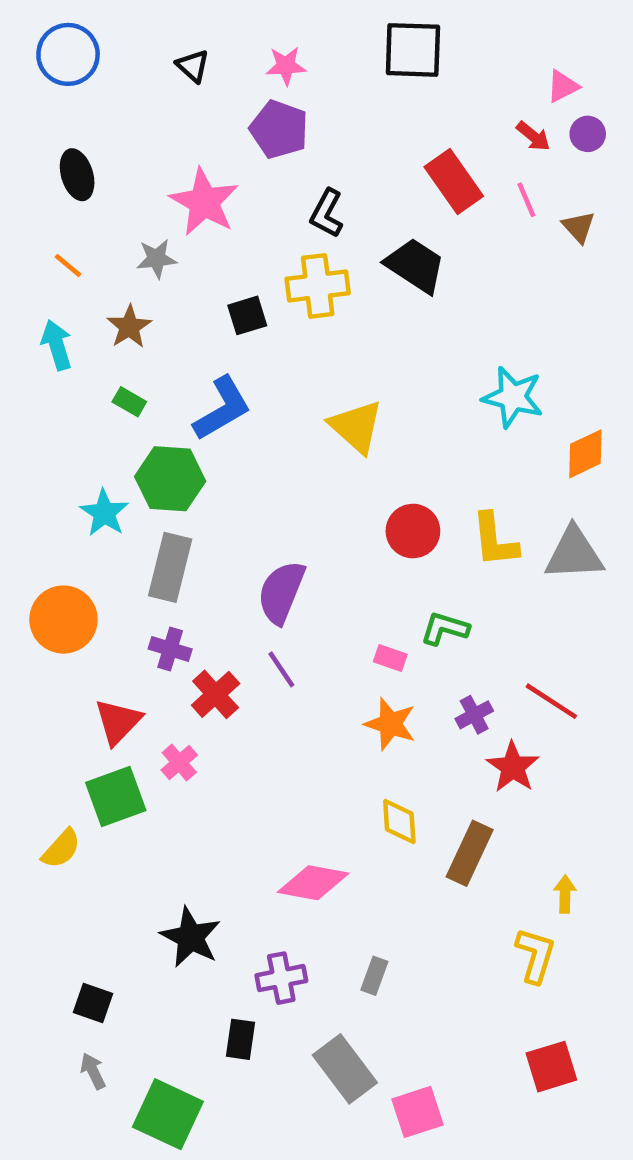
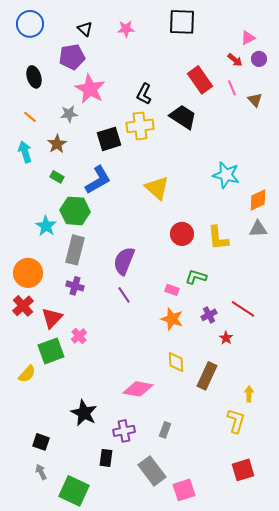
purple pentagon: (279, 129) -> (72, 57), moved, turned -30
black square: (247, 315) -> (109, 139), size x1.4
gray triangle: (574, 554) -> (258, 229), moved, size x0.7
red cross: (216, 694) -> (23, 306), moved
red star: (513, 767) -> (226, 338), size x0.6

